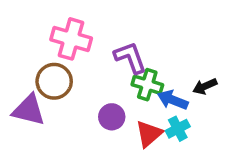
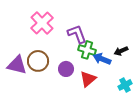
pink cross: (71, 39) -> (42, 23), turned 30
brown circle: (54, 81) -> (38, 61), moved
cyan cross: (178, 129) -> (125, 85), moved

